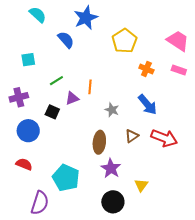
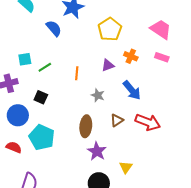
cyan square: (28, 60) -> (25, 59), moved
purple triangle: (72, 98) -> (108, 65), moved
cyan pentagon: (66, 178) -> (42, 137), moved

